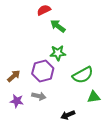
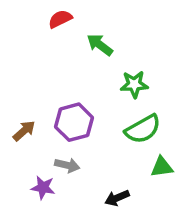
red semicircle: (44, 10) -> (60, 19), moved
green star: (58, 53) -> (134, 84), moved
purple star: (17, 101) -> (43, 188), moved

